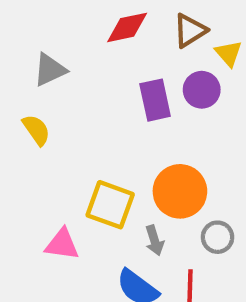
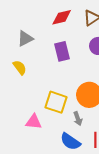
purple rectangle: (155, 100) -> (62, 51), moved

